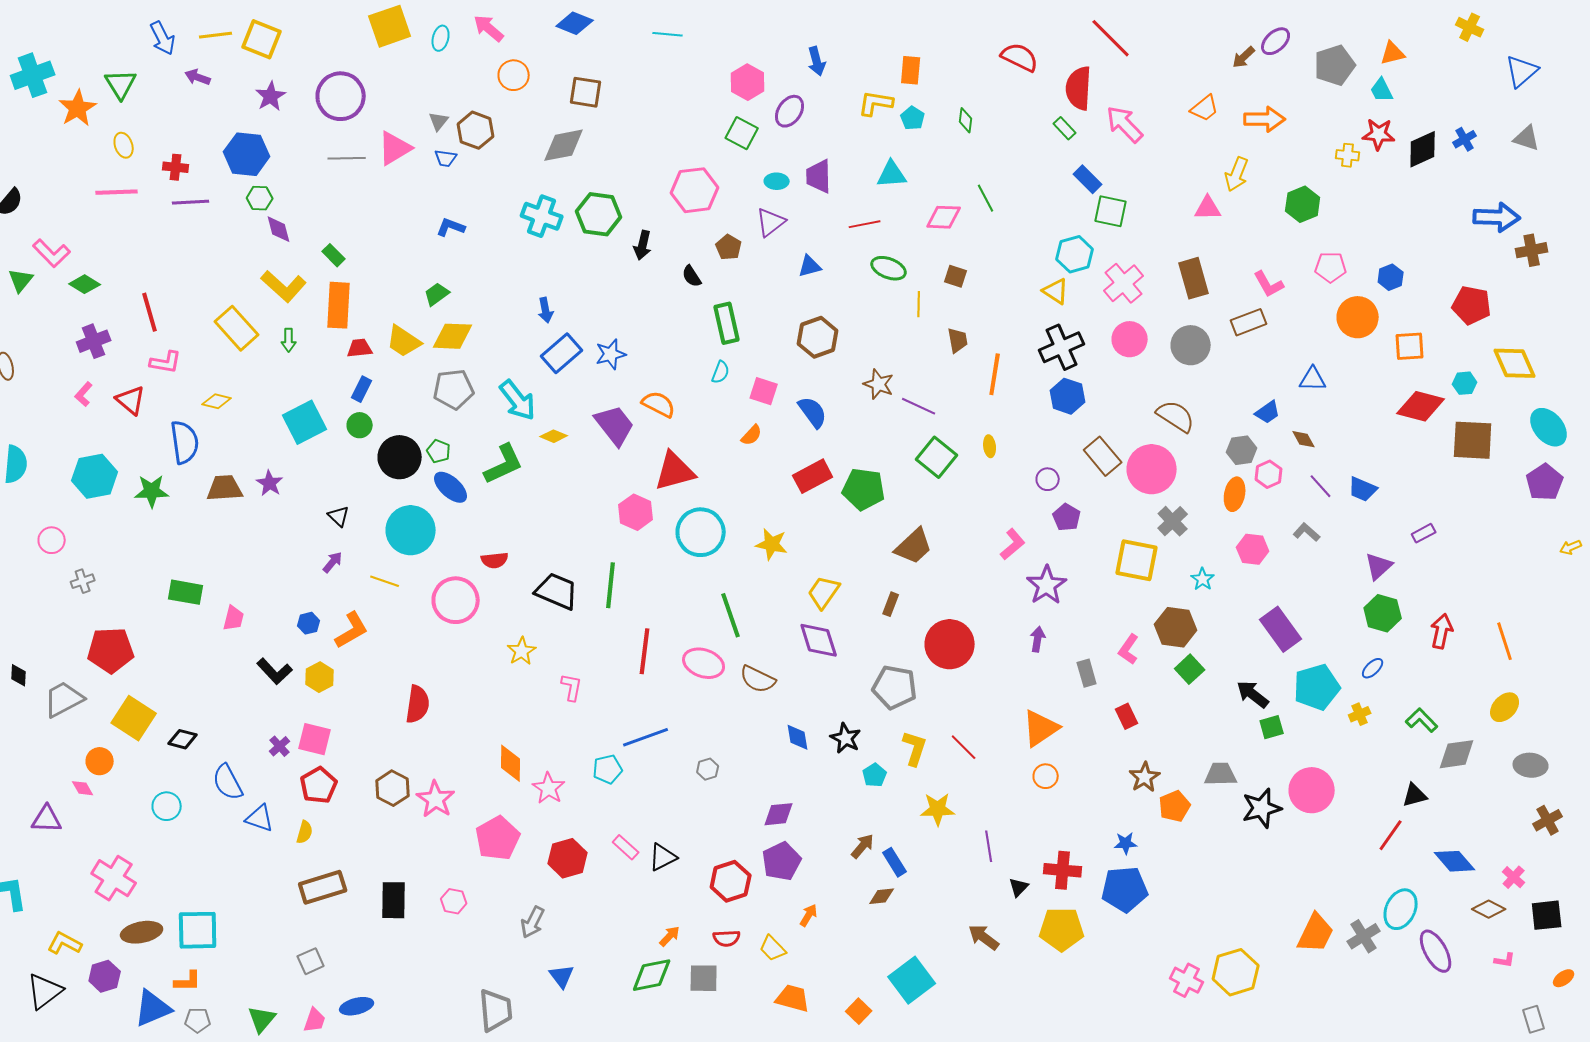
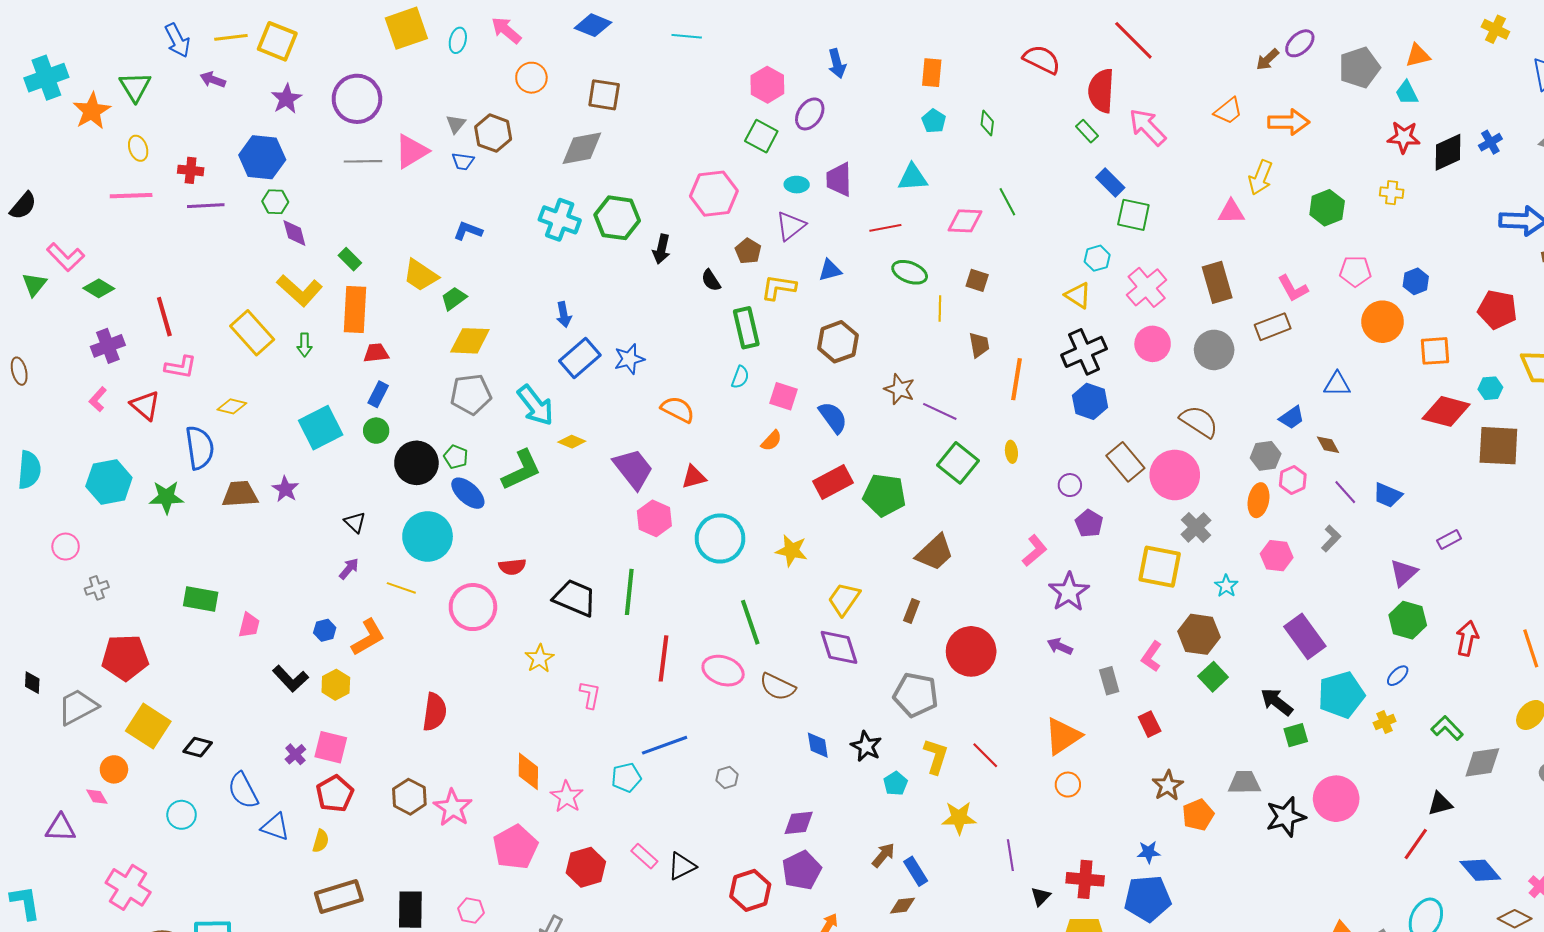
yellow L-shape: (876, 103) -> (778, 287), moved
yellow cross: (1348, 155) -> (1392, 193), moved
cyan hexagon: (1075, 254) -> (1097, 258), size x0.7
yellow trapezoid: (404, 341) -> (421, 275), moved
purple trapezoid: (615, 425) -> (633, 469), moved
red triangle: (675, 471) -> (694, 477), size x0.6
gray L-shape: (1307, 532) -> (1331, 538), turned 92
purple arrow: (1038, 639) -> (1060, 646), turned -75

